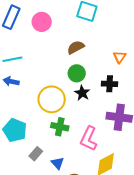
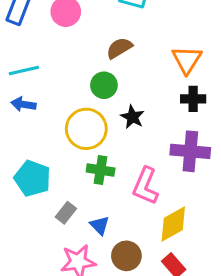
orange triangle: (120, 57) -> (187, 60), size x1.5
green circle: (77, 73) -> (104, 85), moved
black cross: (110, 84) -> (193, 99), moved

